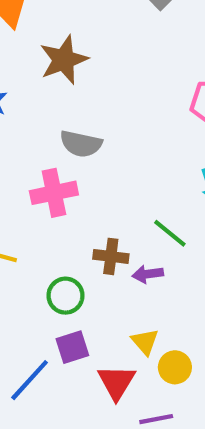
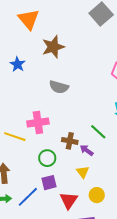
pink cross: (54, 193) -> (38, 123), moved
purple arrow: (148, 274) -> (87, 150), turned 40
yellow triangle: (145, 342) -> (83, 172), moved

